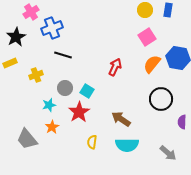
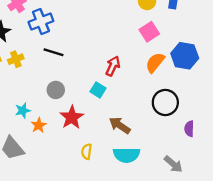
yellow cross: (36, 75) -> (16, 59), moved
cyan square: (87, 91) -> (98, 90), moved
cyan star: (49, 105) -> (23, 110), moved
orange star: (52, 127) -> (39, 125), moved

